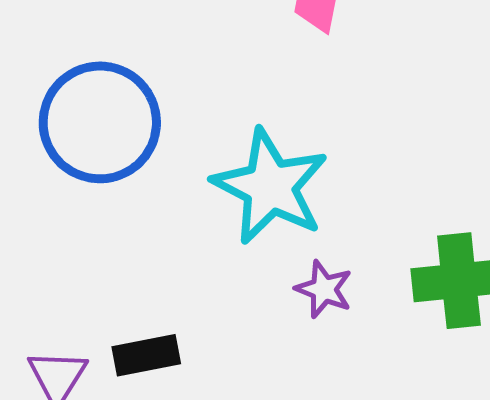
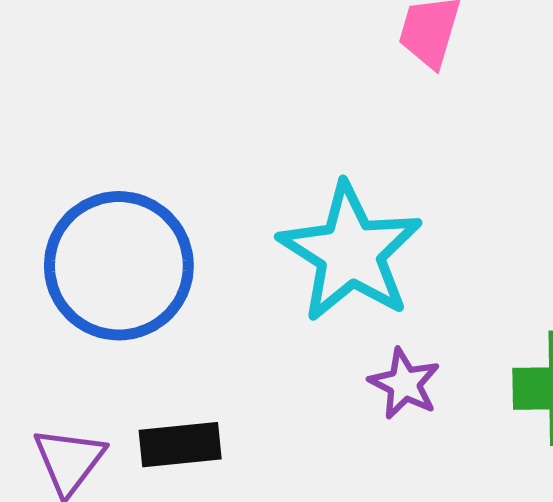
blue circle: (100, 122) -> (119, 266), moved

